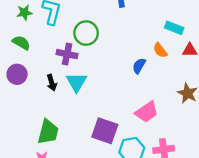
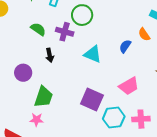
green semicircle: (21, 43) -> (38, 29), moved
purple circle: (17, 74) -> (23, 73), moved
cyan triangle: (76, 82) -> (93, 54), moved, turned -42

